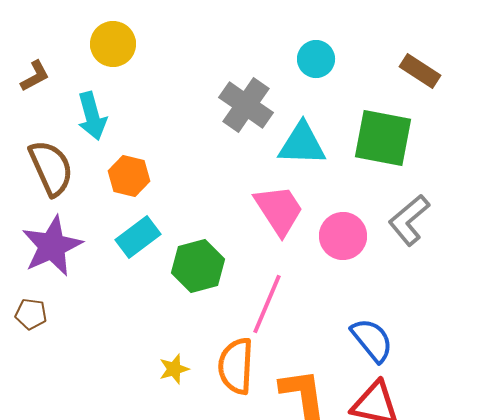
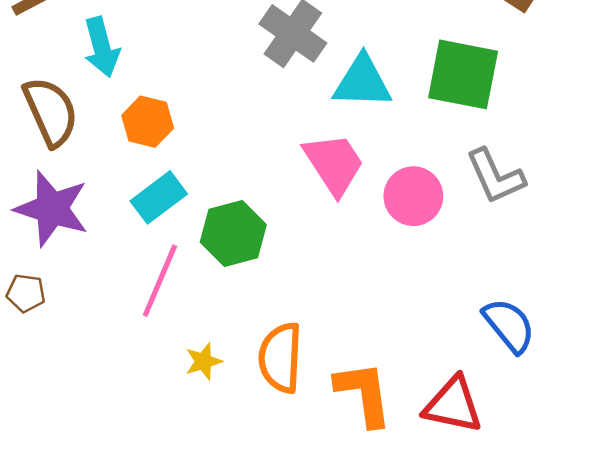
gray L-shape: (409, 220) -> (495, 176), turned -74
purple star: (52, 246) -> (52, 209), turned -30
pink line: (267, 304) -> (160, 281), moved
blue semicircle: (372, 340) -> (509, 325), moved

